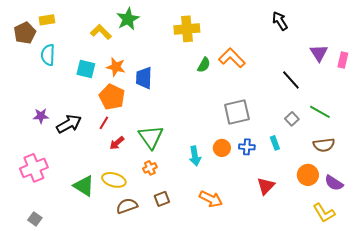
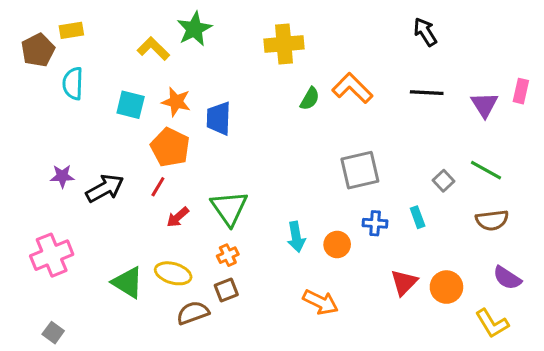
purple triangle: (319, 53) -> (484, 105), moved
black line: (291, 80) -> (427, 93), moved, turned -45
orange circle: (222, 148) -> (337, 244), moved
orange circle: (308, 175) -> (446, 287), moved
brown square: (162, 199) -> (226, 290), moved

